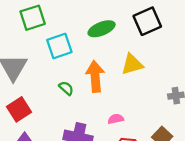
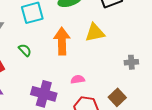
green semicircle: (66, 88) -> (25, 50), moved

